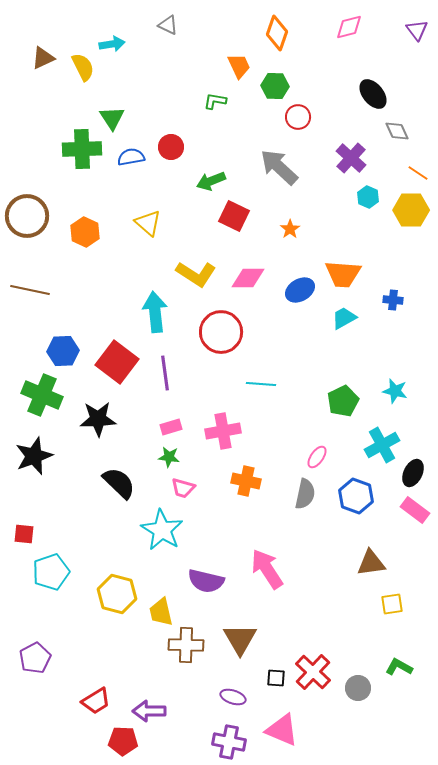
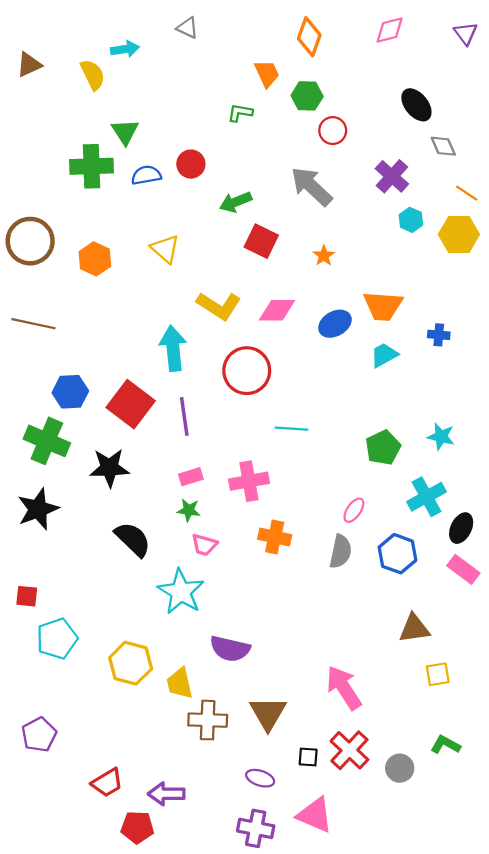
brown triangle: (43, 58) -> (29, 65), moved
pink arrow: (267, 569) -> (344, 688), moved

